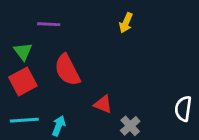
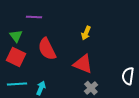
yellow arrow: (126, 23) -> (86, 33), moved
red square: (23, 81) -> (16, 57), turned -36
red triangle: (103, 104) -> (83, 64), moved, size x1.5

